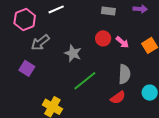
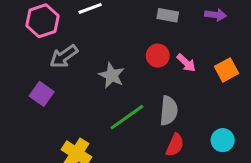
gray semicircle: (124, 74) -> (169, 111), moved
red semicircle: (118, 98) -> (175, 145), turned -35

